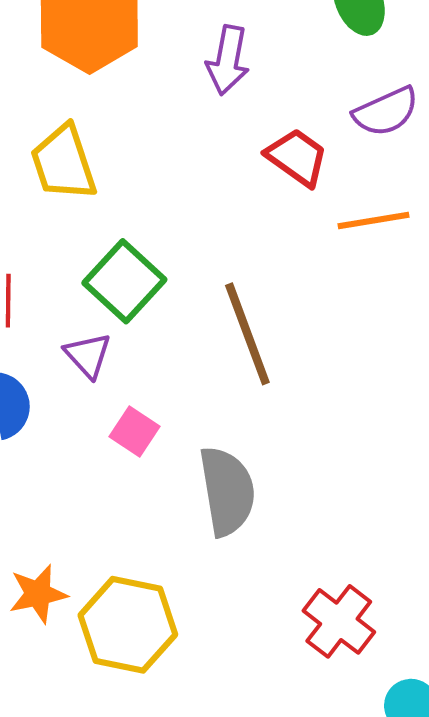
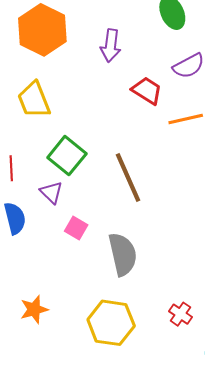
red cross: (339, 621) -> (181, 314), size x0.7
yellow hexagon: (128, 625) -> (111, 323), moved

